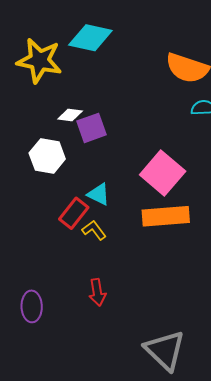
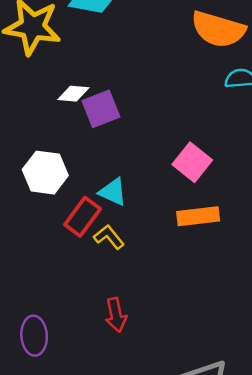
white hexagon: (47, 156) -> (45, 173), moved
pink square: (163, 173) -> (192, 162), size x0.7
orange rectangle: (166, 216) -> (198, 216), size x0.7

